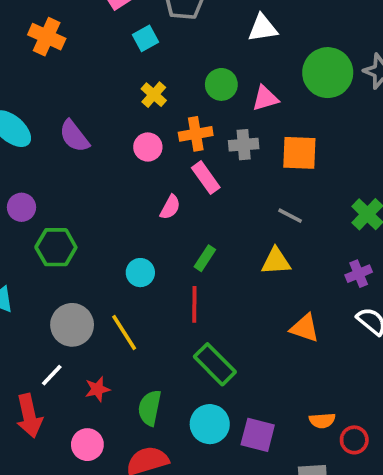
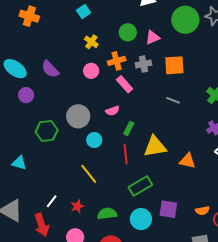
purple circle: (21, 207) -> (26, 95), moved
pink semicircle: (170, 207) -> (112, 111), moved, turned 48
yellow triangle: (276, 261) -> (155, 147), moved, size x1.4
gray circle: (72, 325) -> (78, 116), moved
green rectangle: (215, 364) -> (140, 186), turned -70
green semicircle: (150, 408) -> (107, 214), turned 78
purple square: (258, 435) -> (168, 209), moved

